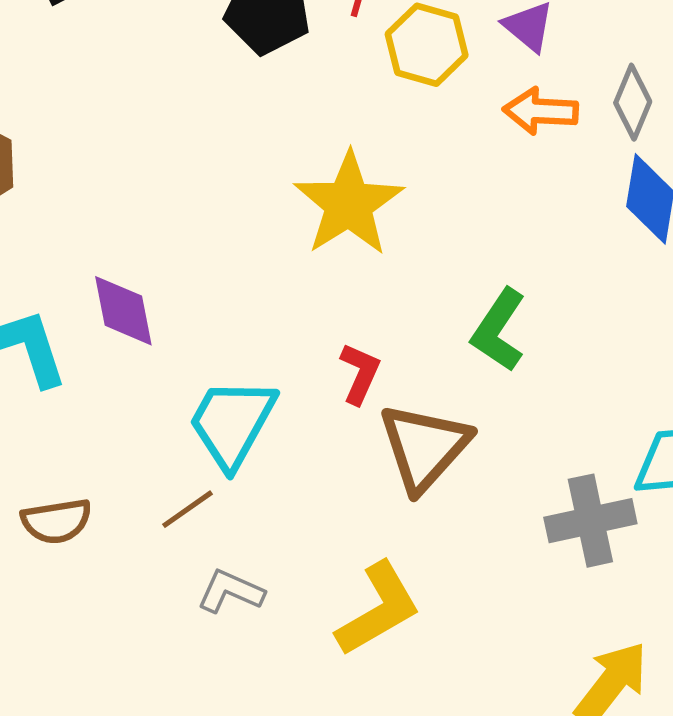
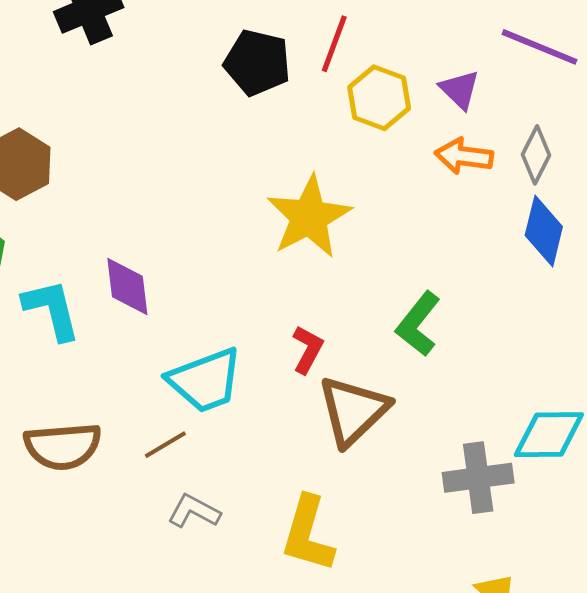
cyan trapezoid: (232, 423) -> (205, 380), turned -144
brown semicircle: (56, 521) -> (63, 446), size x1.4
yellow L-shape: (378, 609) -> (308, 534), turned 132

